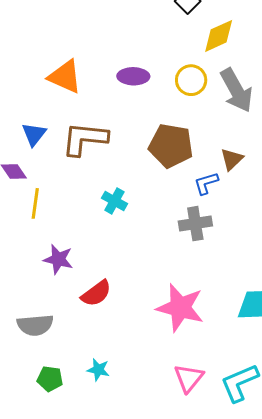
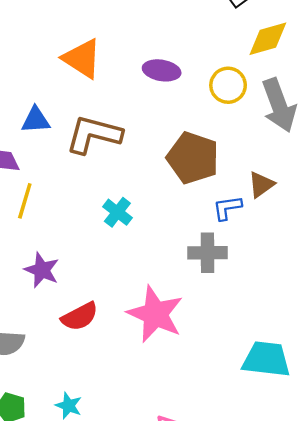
blue triangle: (34, 134) -> (36, 120), turned 40
pink star: (180, 308) -> (155, 314), moved

